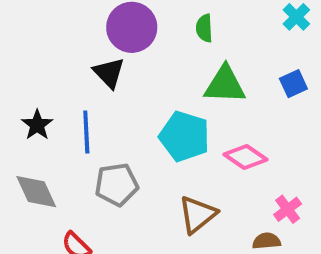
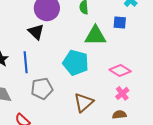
blue square: (293, 84) -> (120, 22), moved, turned 32
pink diamond: (246, 157) -> (120, 70), moved
pink cross: (288, 209) -> (122, 93), moved

